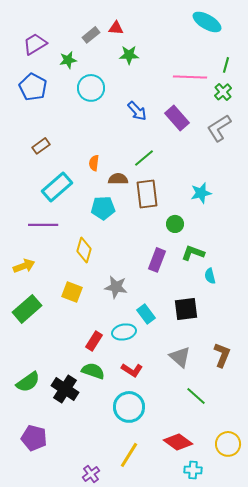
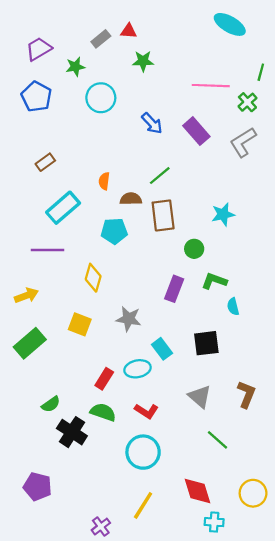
green line: (226, 65) -> (261, 72), moved
green semicircle: (28, 382) -> (51, 404), moved, size x0.7
red diamond: (178, 442) -> (197, 491), turned 36

